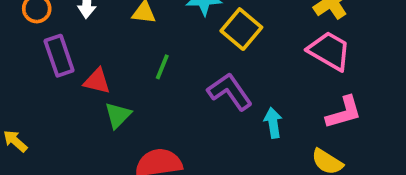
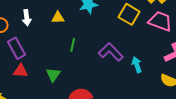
yellow square: (241, 29) -> (129, 14), moved
red triangle: (97, 81) -> (21, 71), moved

